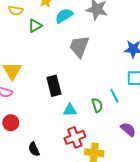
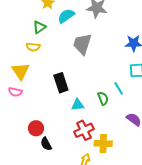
yellow semicircle: (16, 10) -> (33, 47), moved
red circle: (11, 123) -> (36, 128), moved

